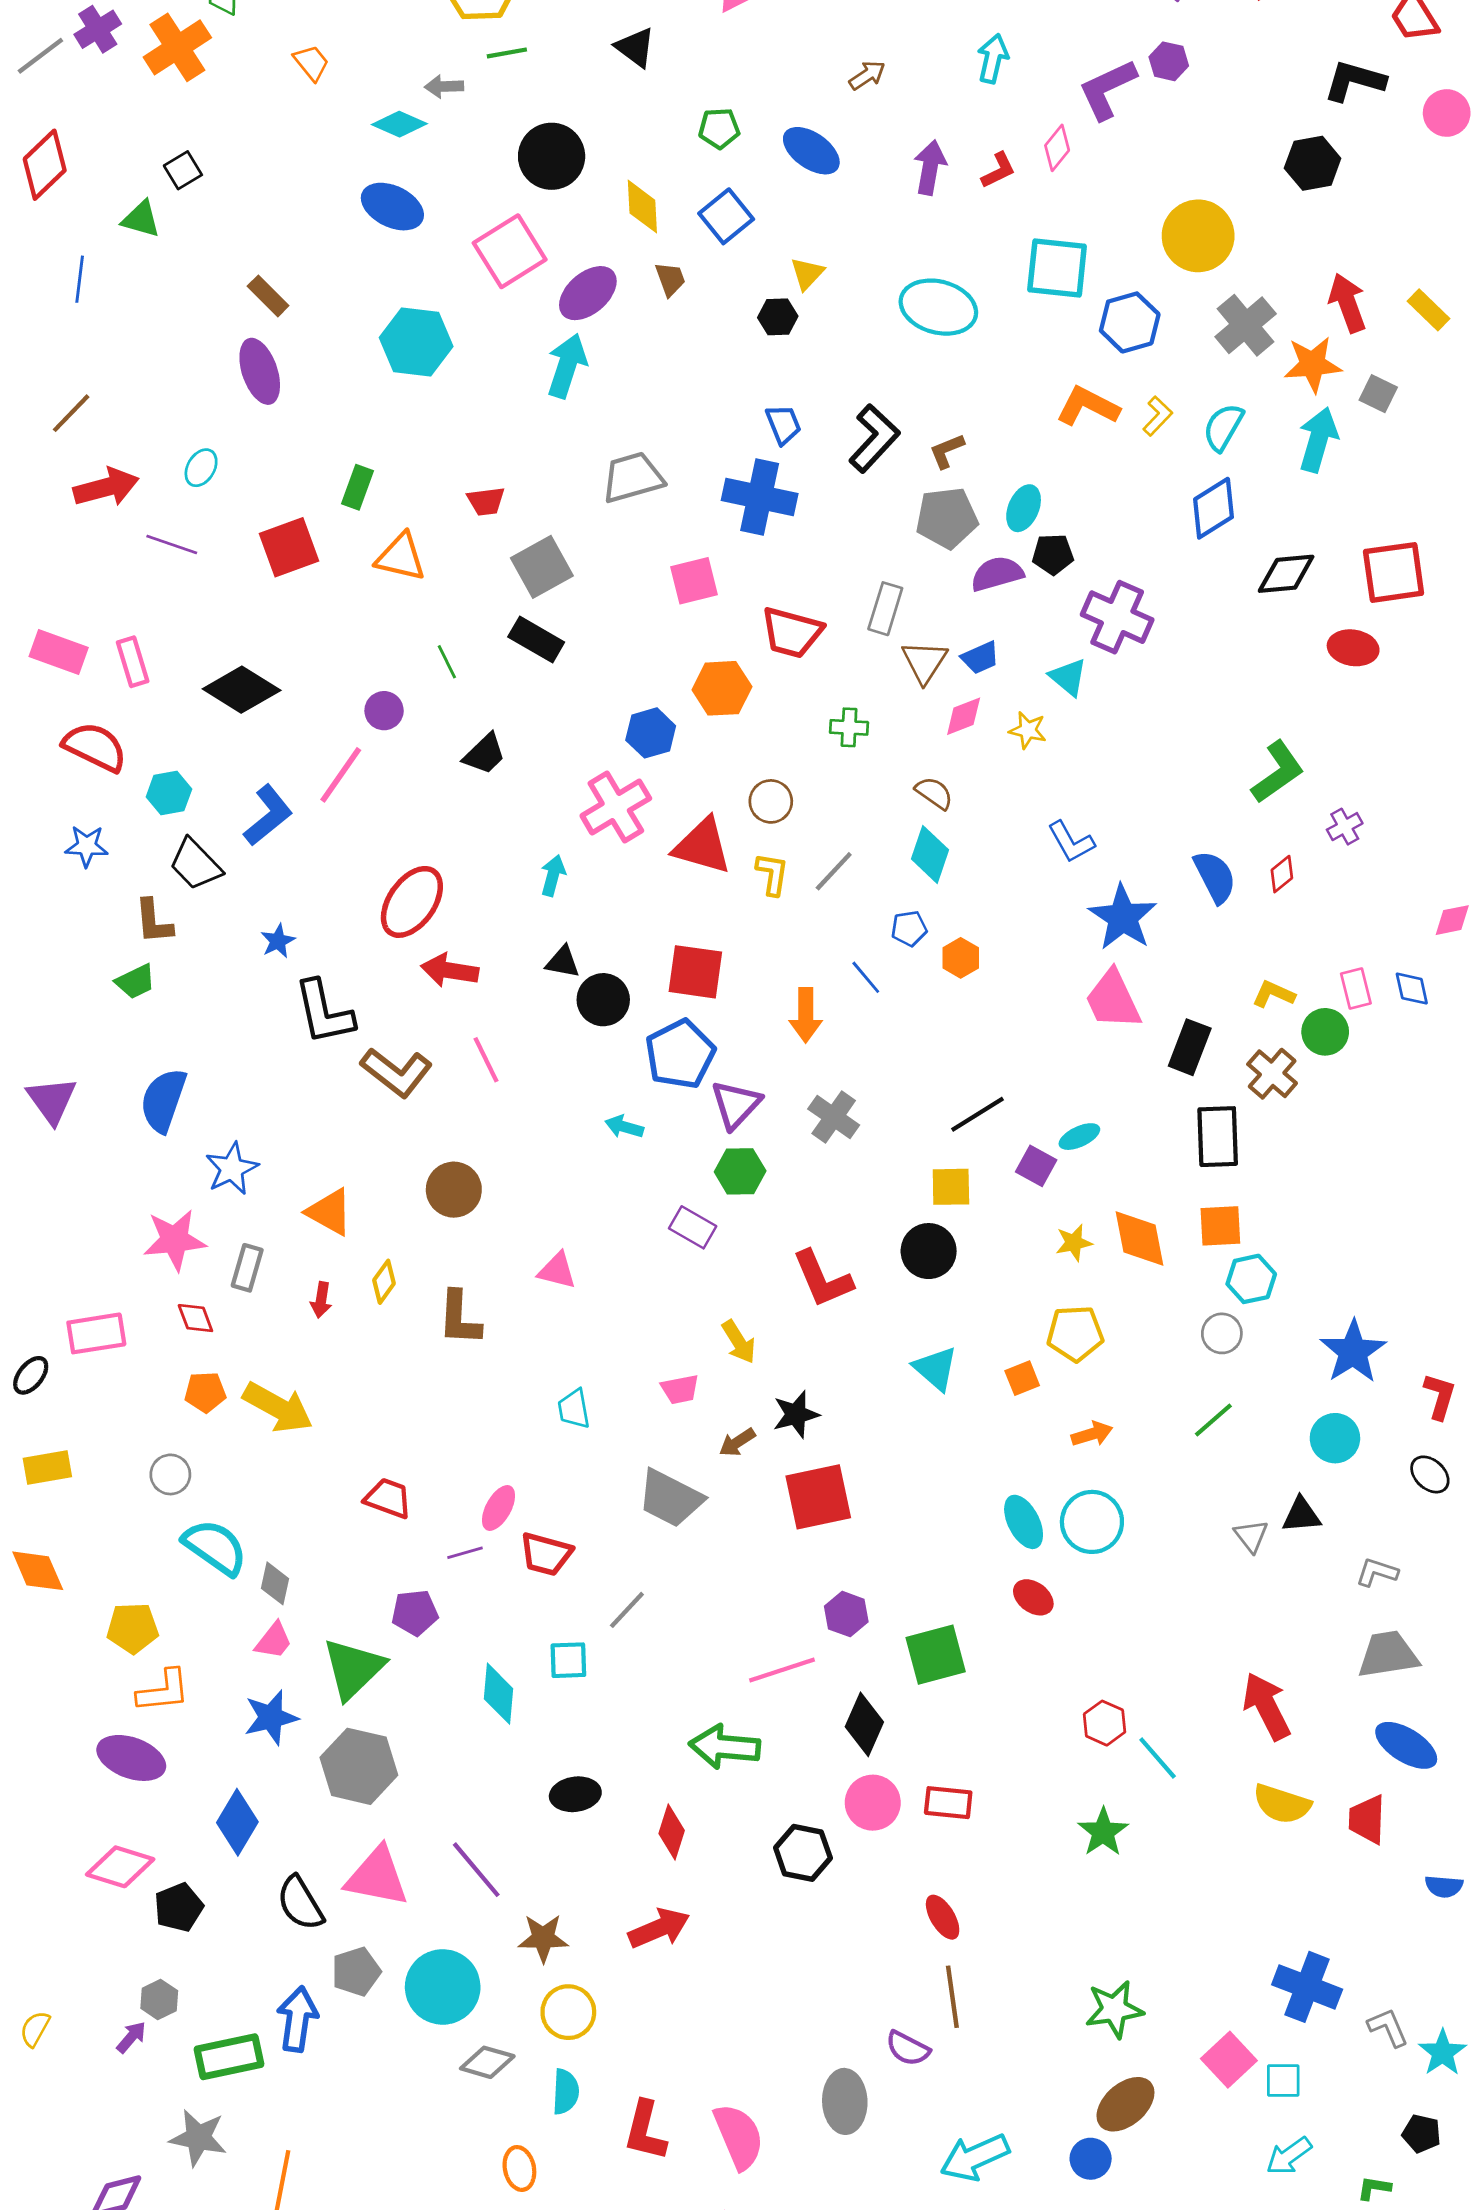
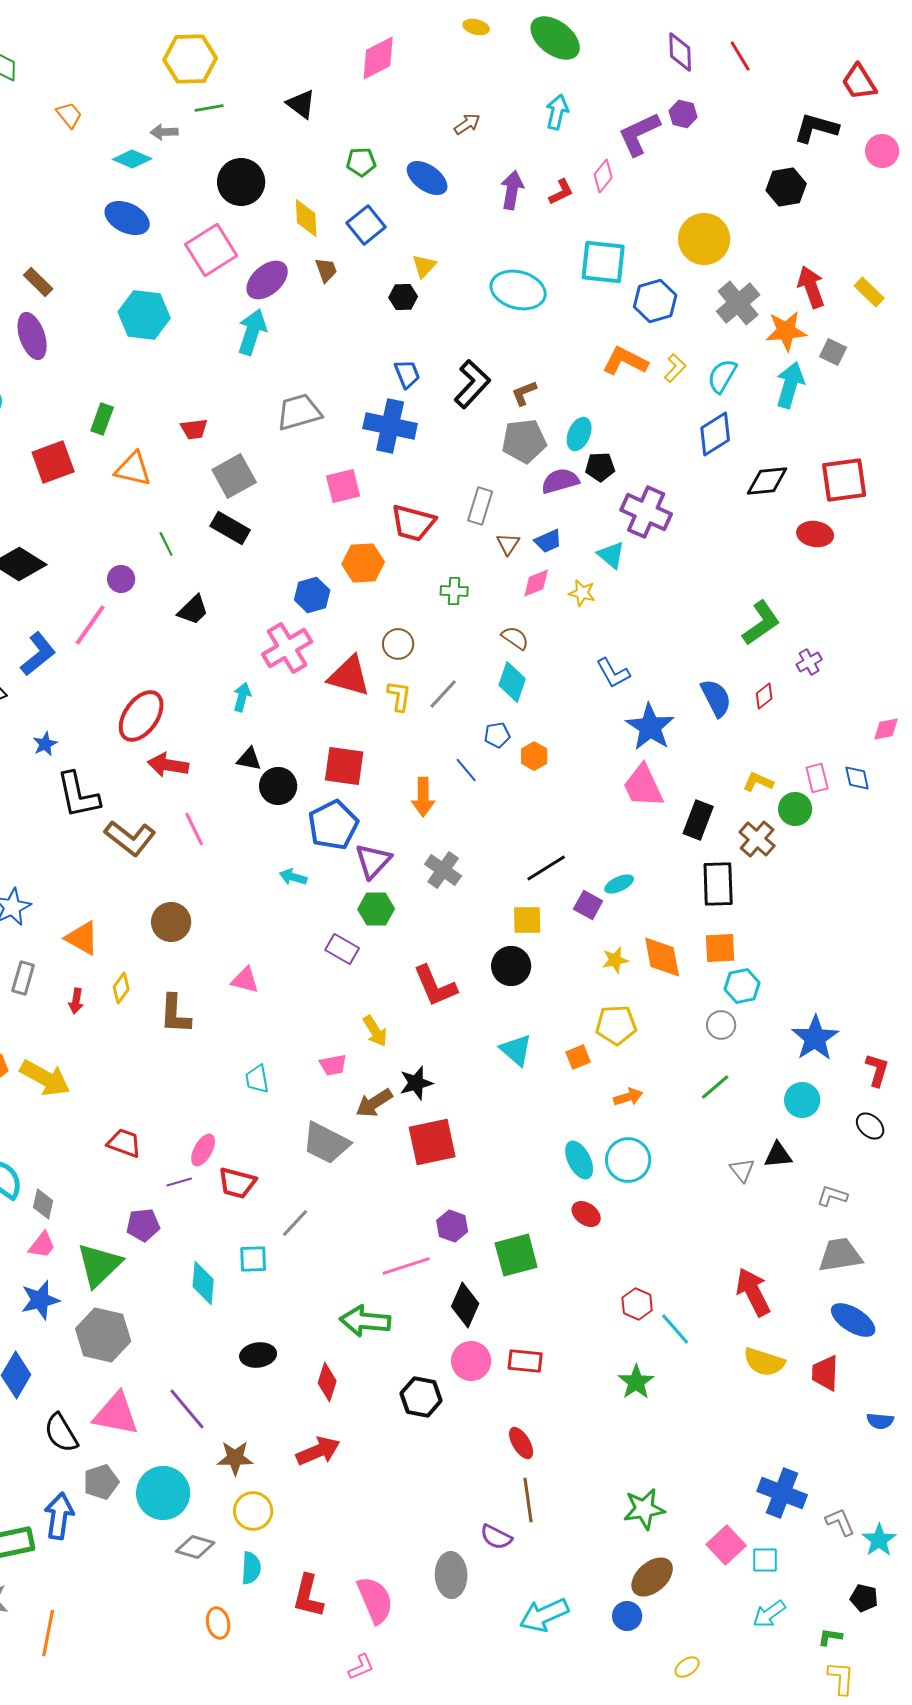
brown triangle: (924, 662) -> (508, 544), size x0.7
brown arrow: (737, 1442) -> (374, 1103), size x1.4

